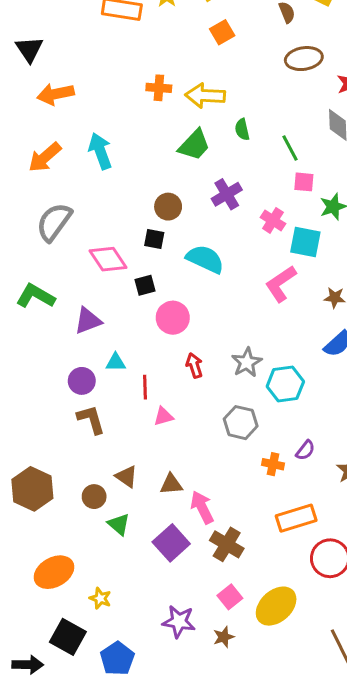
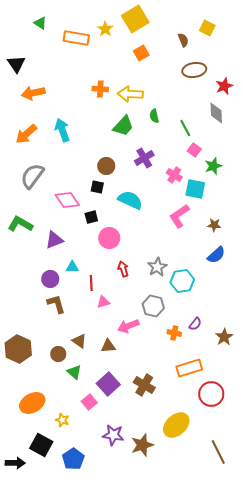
pink square: (304, 182) -> (194, 150), turned 32
pink arrow: (202, 507) -> (128, 326), moved, turned -85
pink square: (230, 597) -> (89, 402), moved
brown star: (224, 637) -> (142, 445), size x1.6

